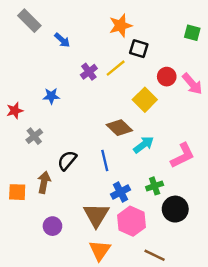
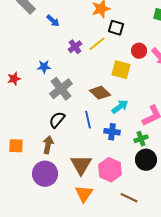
yellow square: (145, 100) -> (121, 70), turned -30
gray cross: (34, 136) -> (61, 89), moved, size x1.6
brown arrow: (44, 182) -> (48, 145), moved
green cross: (155, 186) -> (141, 139), moved
blue cross: (121, 192) -> (112, 132), moved, turned 35
purple circle: (52, 226) -> (45, 174), size x1.6

